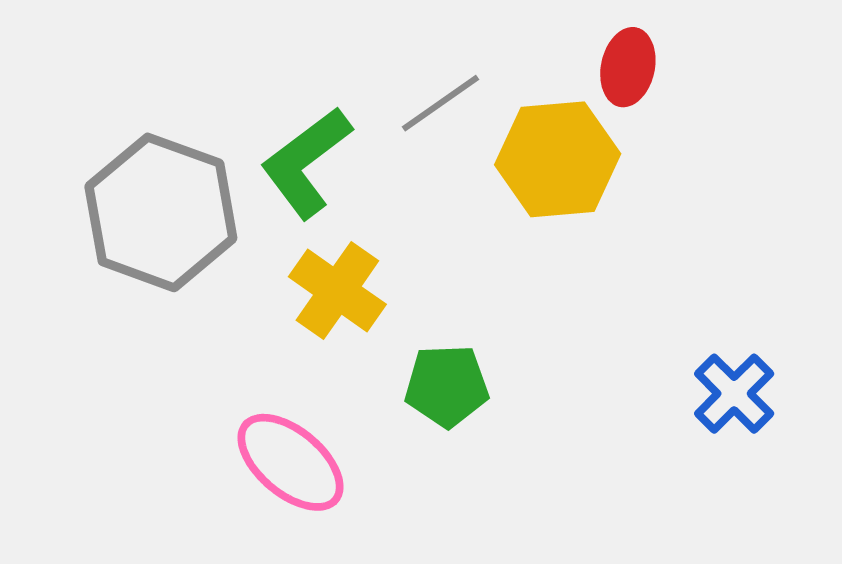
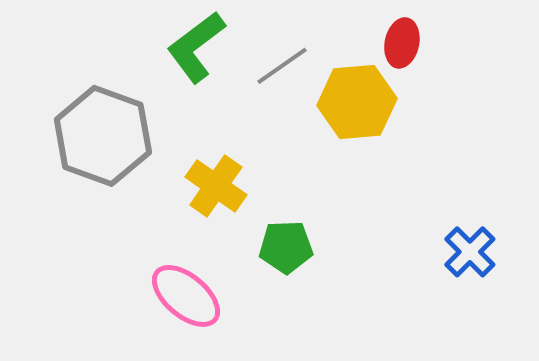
green L-shape: (306, 162) -> (196, 47), moved

